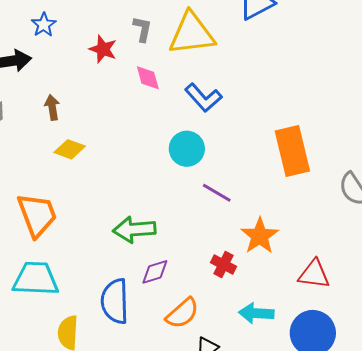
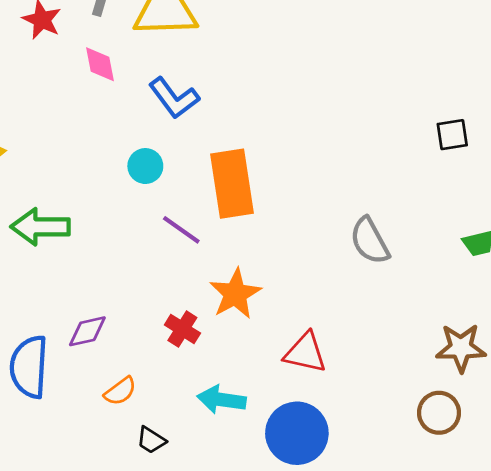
cyan circle: (187, 149) -> (145, 166), size x0.7
orange rectangle: (292, 151) -> (232, 184), moved
green arrow: (134, 229) -> (40, 227), moved
orange semicircle: (182, 313) -> (120, 391), size x0.7

